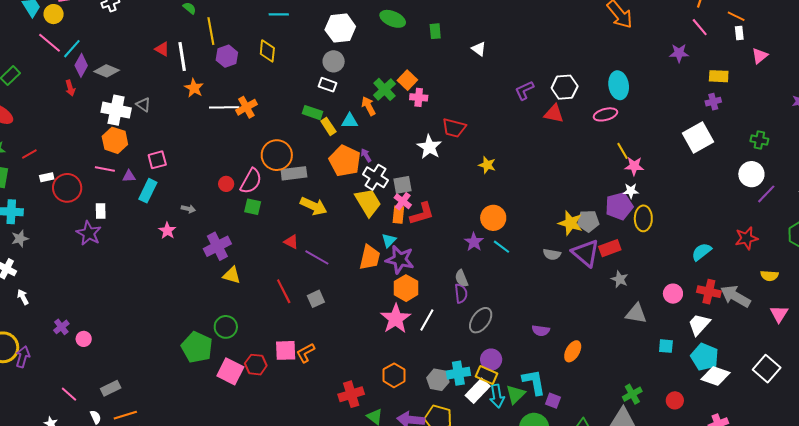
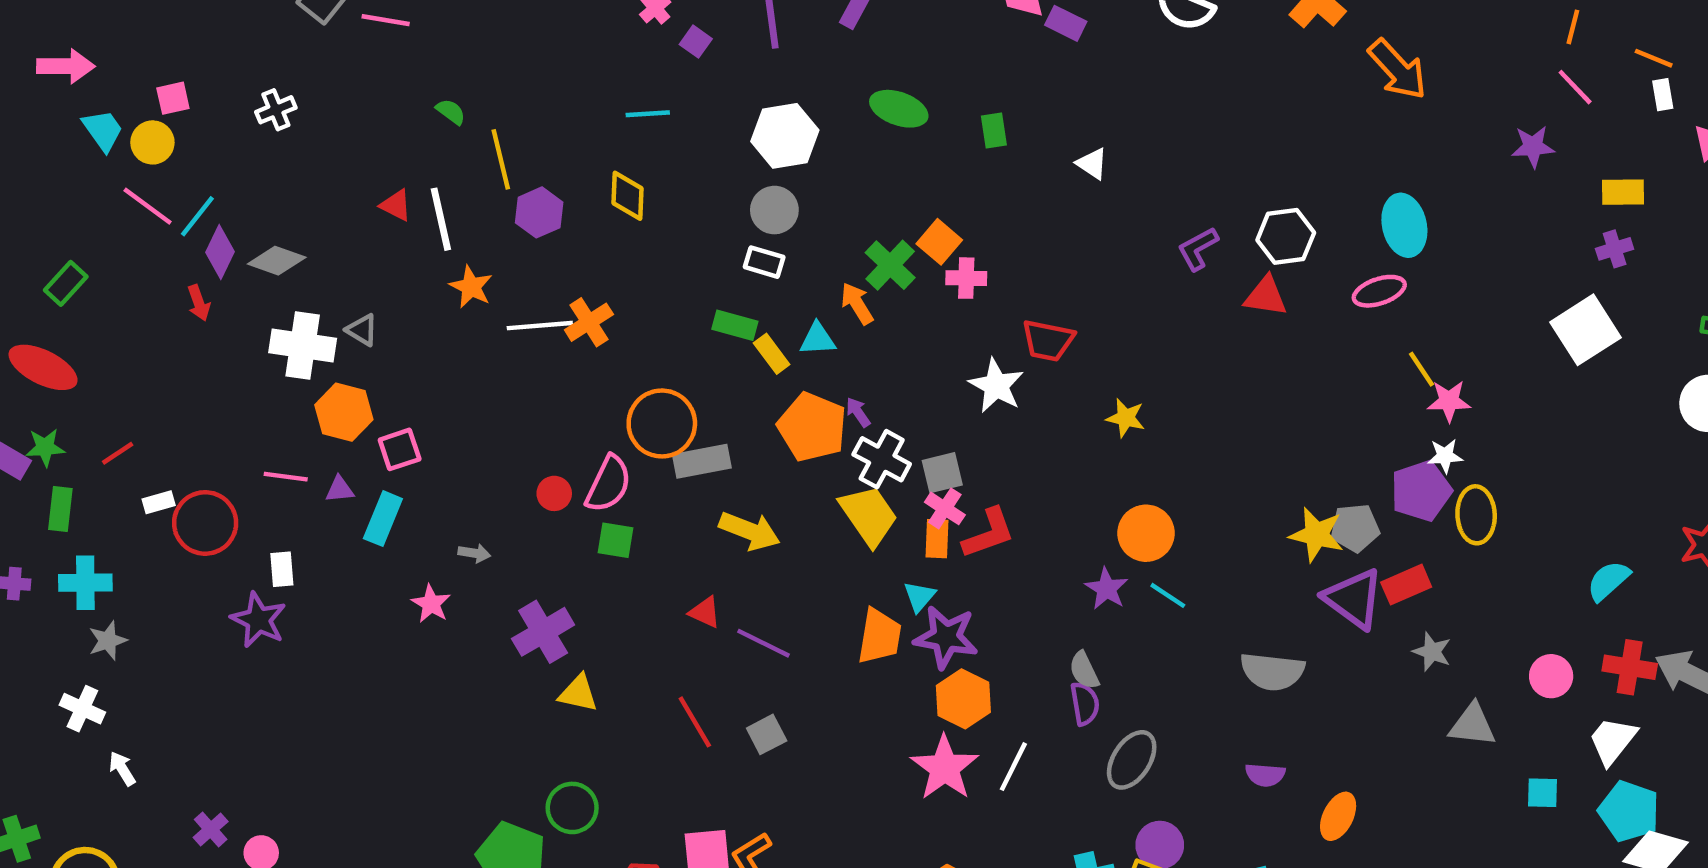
orange hexagon: (115, 140) -> (344, 412), moved
gray semicircle: (552, 254) -> (1272, 671), moved, size x1.6

